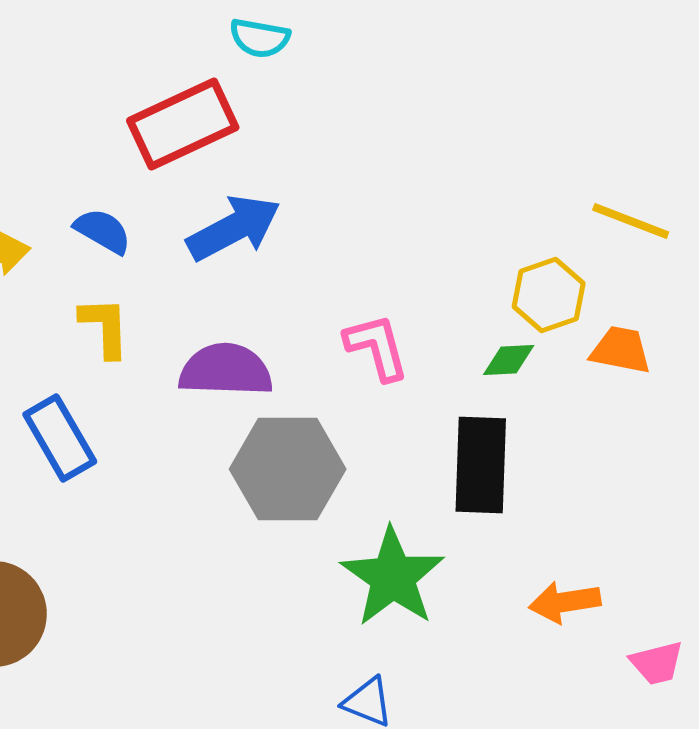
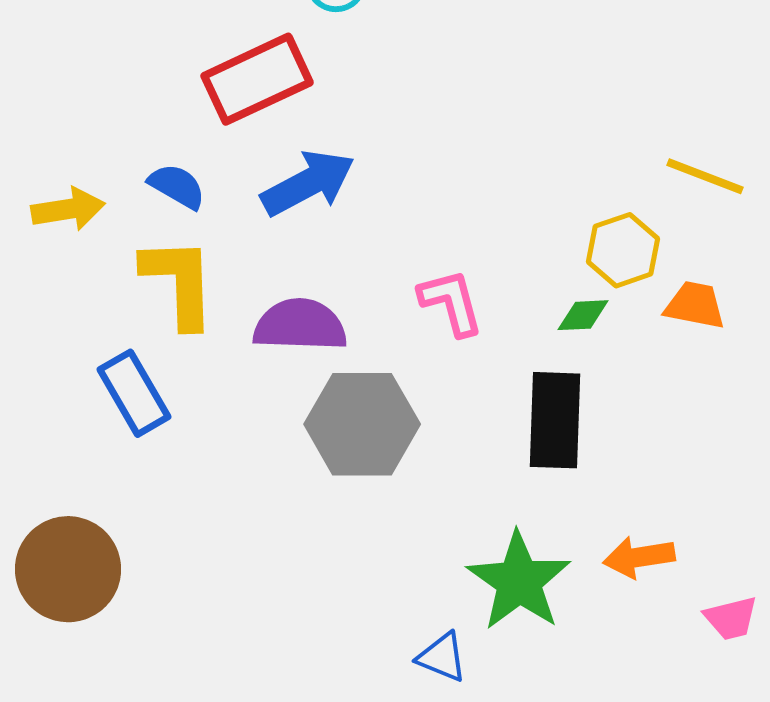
yellow L-shape: (105, 327) -> (179, 282), size x1.5
green star: (393, 577) -> (519, 581), moved

